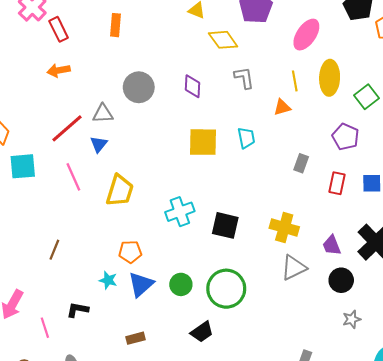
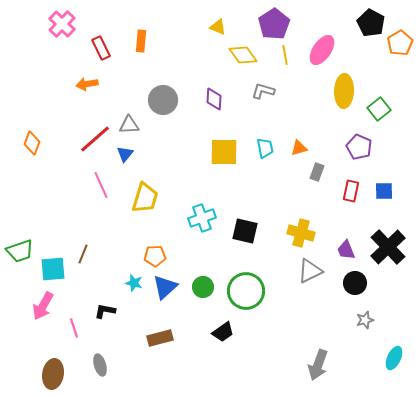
red rectangle: (59, 29) -> (101, 48), moved
gray L-shape: (244, 78) -> (263, 91), turned -65
yellow line: (295, 81) -> (285, 55), moved
orange triangle: (282, 107) -> (299, 148), moved
cyan square: (23, 166) -> (53, 269), moved
brown rectangle: (136, 338) -> (160, 338), size x1.4

